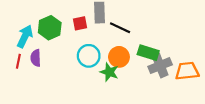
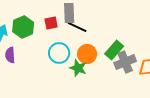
black line: (120, 28) -> (77, 27), moved
green rectangle: (148, 53) -> (114, 50), turned -66

